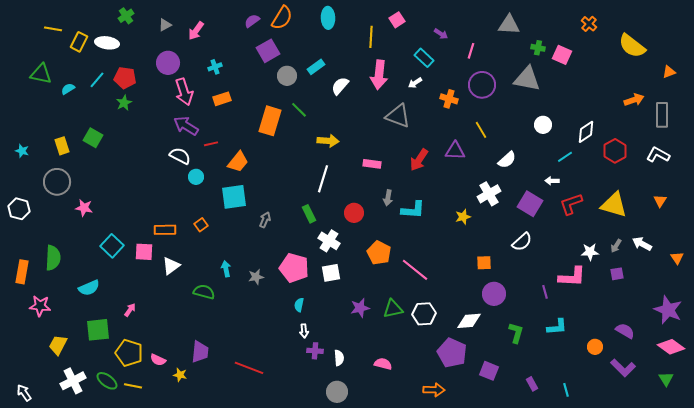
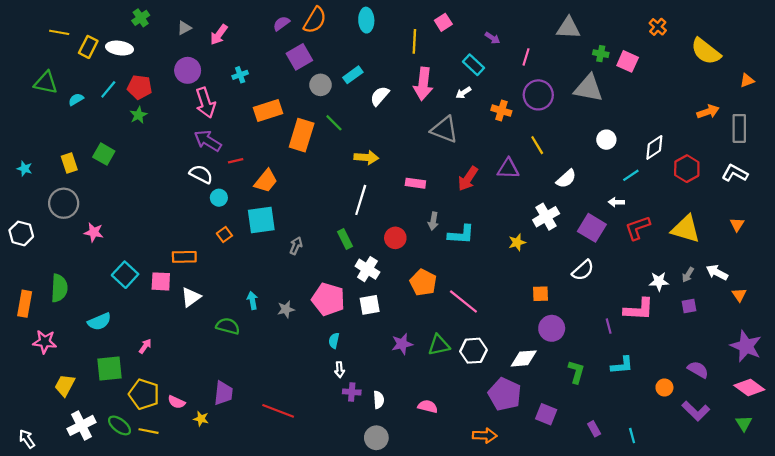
orange rectangle: (222, 99) -> (268, 111), moved, size x1.4
orange square: (201, 225) -> (224, 235), moved
orange triangle: (677, 258) -> (739, 295), moved

